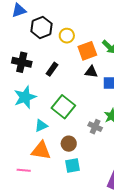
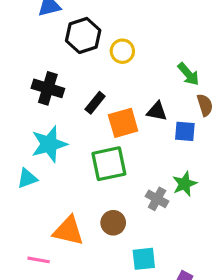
orange square: (87, 51) -> (123, 123), moved
green square: (63, 107) -> (109, 164), turned 35
cyan triangle: (41, 126) -> (27, 178), moved
cyan square: (73, 165) -> (144, 259), moved

